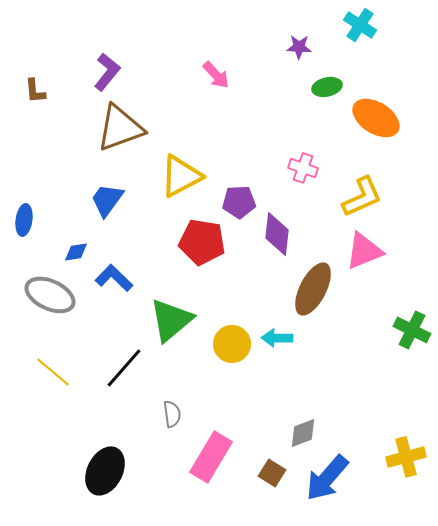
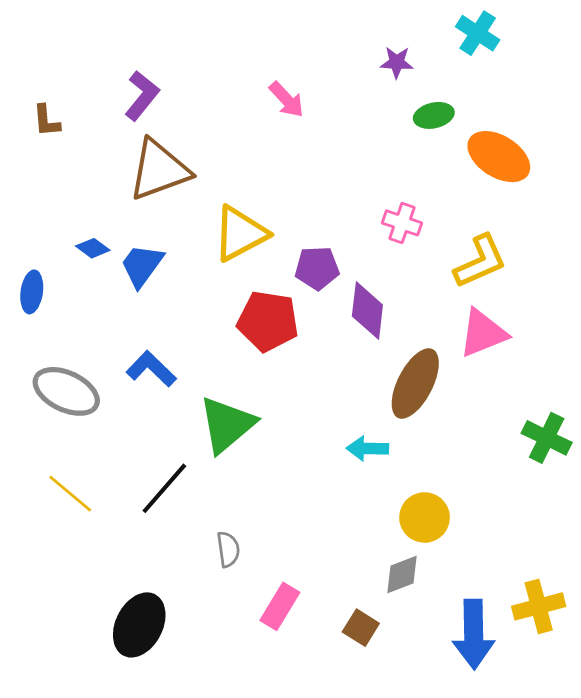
blue diamond: (76, 252) -> (93, 248), moved, turned 45
yellow circle: (232, 344) -> (425, 517), moved
pink rectangle: (211, 457) -> (280, 606), size x0.7
blue arrow: (327, 478) -> (474, 634), moved, turned -42

